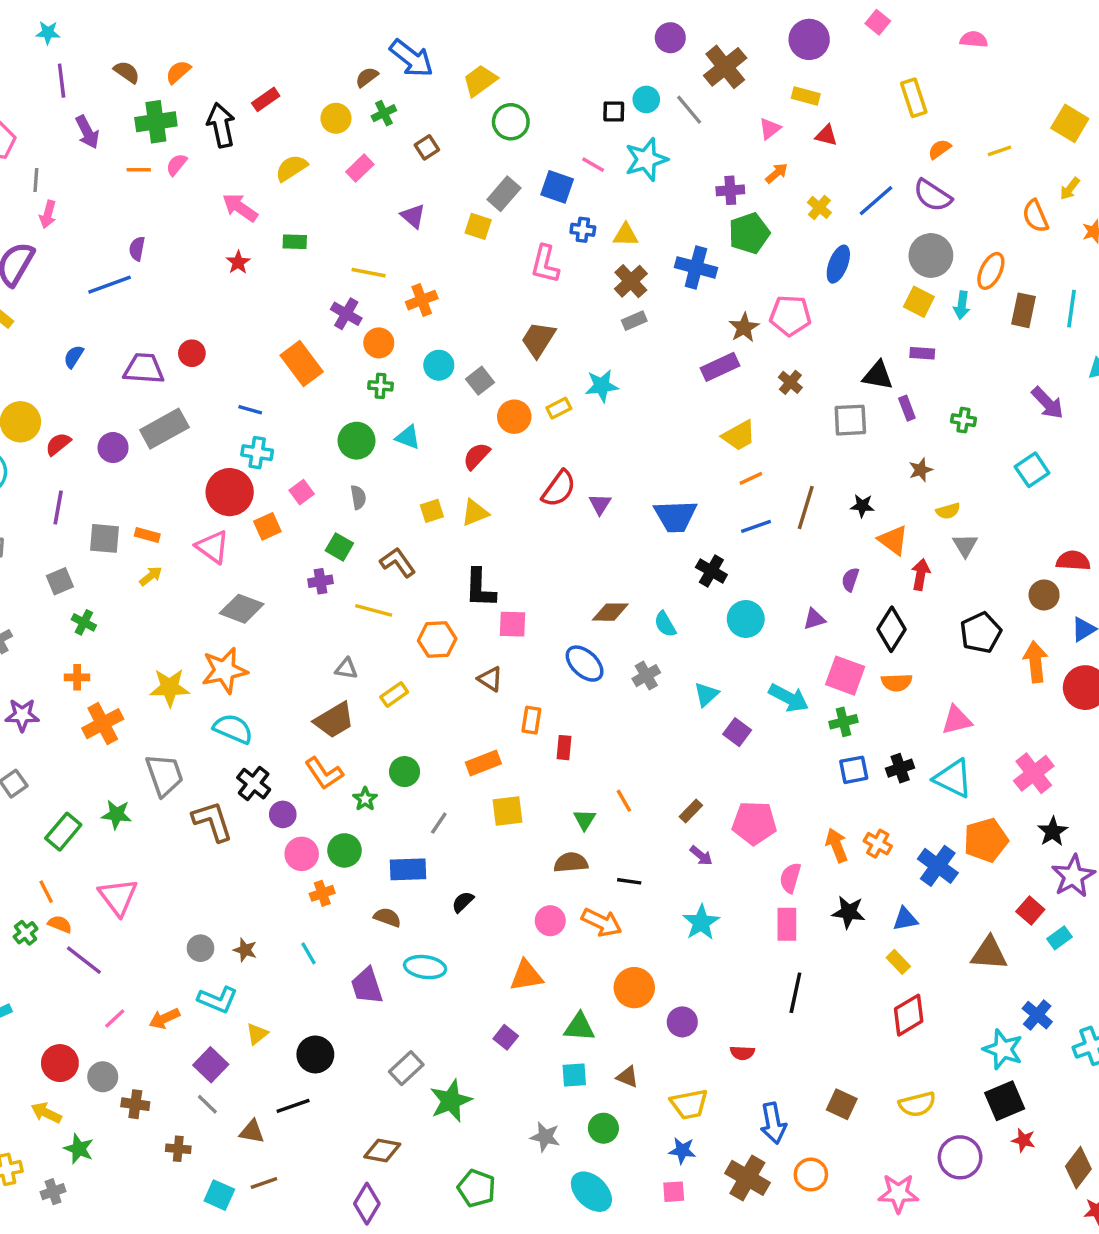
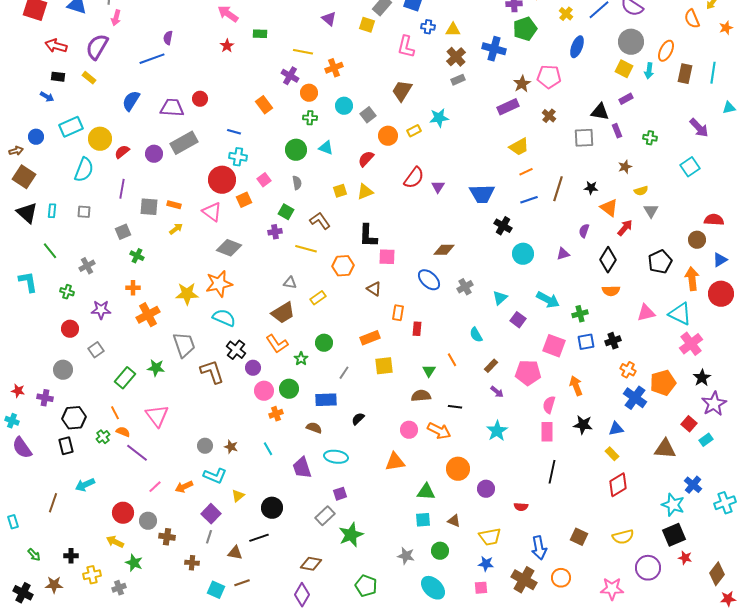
purple rectangle: (922, 353) -> (626, 99), turned -32
blue semicircle: (74, 357) -> (131, 101), size x1.5
orange rectangle: (302, 363) -> (264, 105), size x0.7
red arrow: (921, 574) -> (625, 228), turned 30
cyan semicircle: (665, 624) -> (476, 335), moved
pink square: (845, 676) -> (554, 346), moved
cyan triangle: (953, 778) -> (680, 314), moved
orange cross: (878, 844) -> (628, 370), moved
purple square: (506, 1037) -> (340, 494), moved, turned 32
gray line: (207, 1104) -> (209, 537), turned 64

